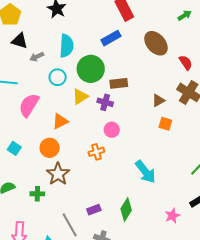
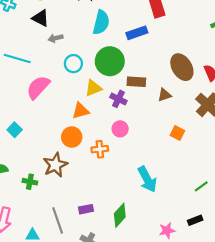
brown ellipse: (156, 43) -> (182, 67), moved
cyan semicircle: (67, 46) -> (101, 22), moved
brown triangle: (158, 100) -> (164, 95), moved
orange triangle: (60, 121) -> (81, 111), moved
orange circle: (50, 148) -> (72, 137), moved

